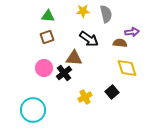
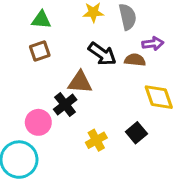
purple arrow: (132, 32) -> (153, 44), moved
brown semicircle: (120, 43) -> (135, 60), moved
pink circle: (44, 68) -> (38, 122), moved

